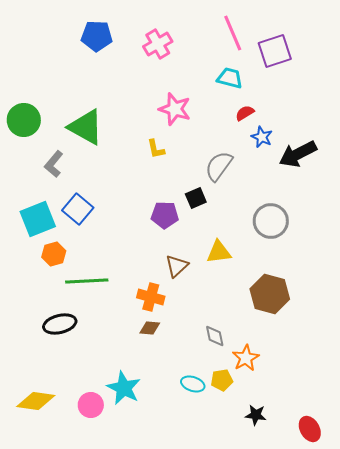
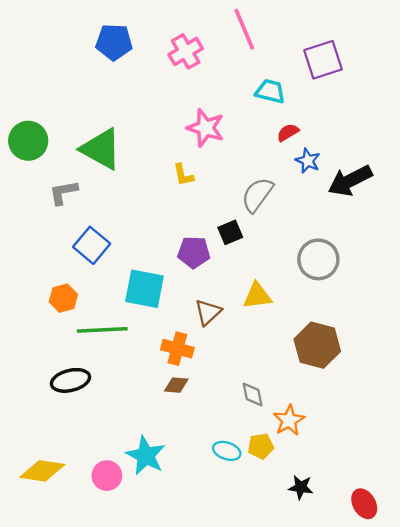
pink line: (233, 33) -> (244, 29), moved
gray L-shape: (54, 164) -> (63, 192), turned 40
cyan square: (38, 219) -> (145, 289), moved, turned 33

